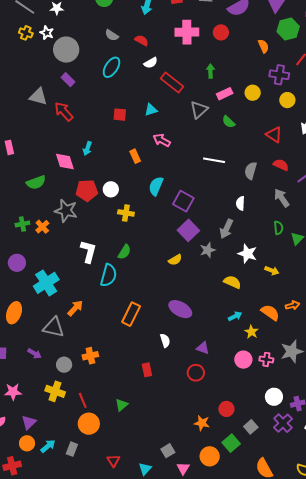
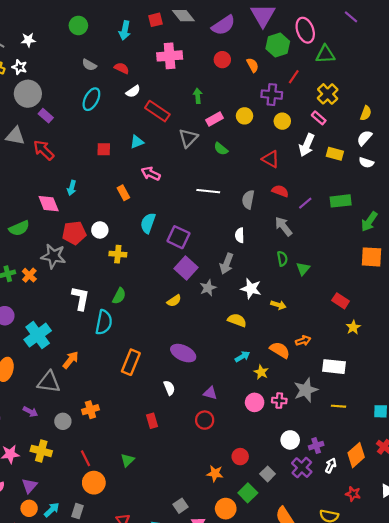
red circle: (221, 32) -> (222, 60), moved
gray circle: (66, 50) -> (28, 94), moved
yellow cross: (55, 391) -> (41, 451), moved

